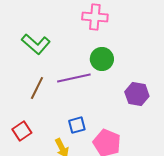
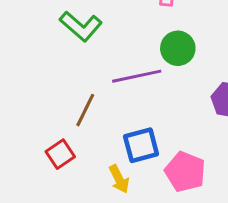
brown line: (37, 88) -> (85, 110), moved
blue square: (77, 125) -> (141, 145), size x1.4

